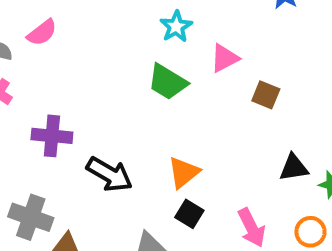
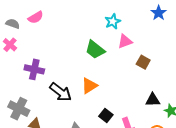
cyan star: (176, 27) -> (113, 21), moved
orange triangle: (184, 172) -> (89, 86), moved
black square: (189, 214) -> (106, 116), moved

